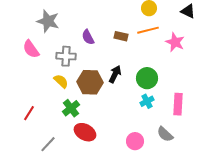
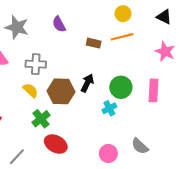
purple semicircle: (88, 37) -> (59, 24), moved
pink star: (175, 42) -> (165, 52), moved
cyan cross: (147, 101) -> (109, 108), moved
pink rectangle: (178, 104) -> (154, 90), moved

